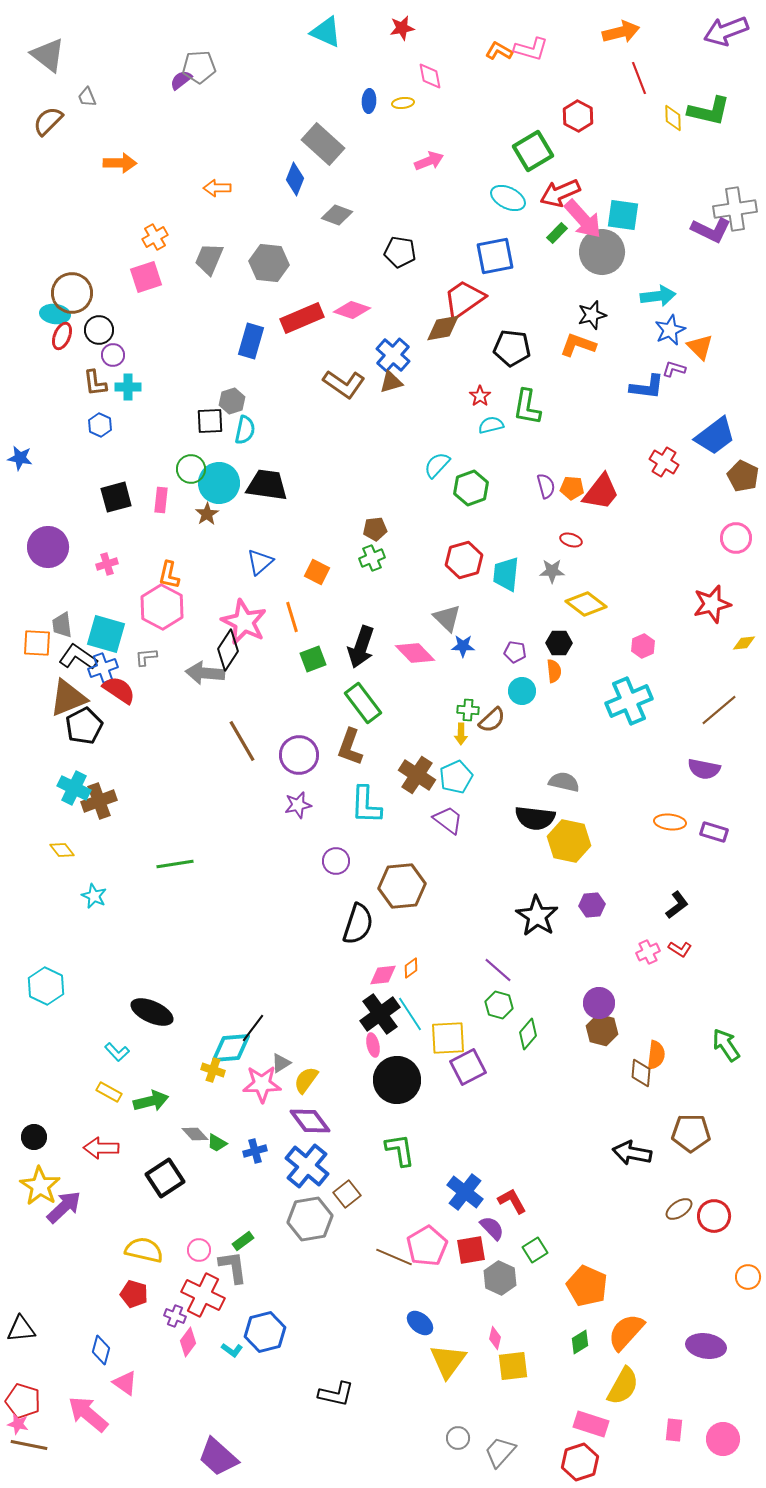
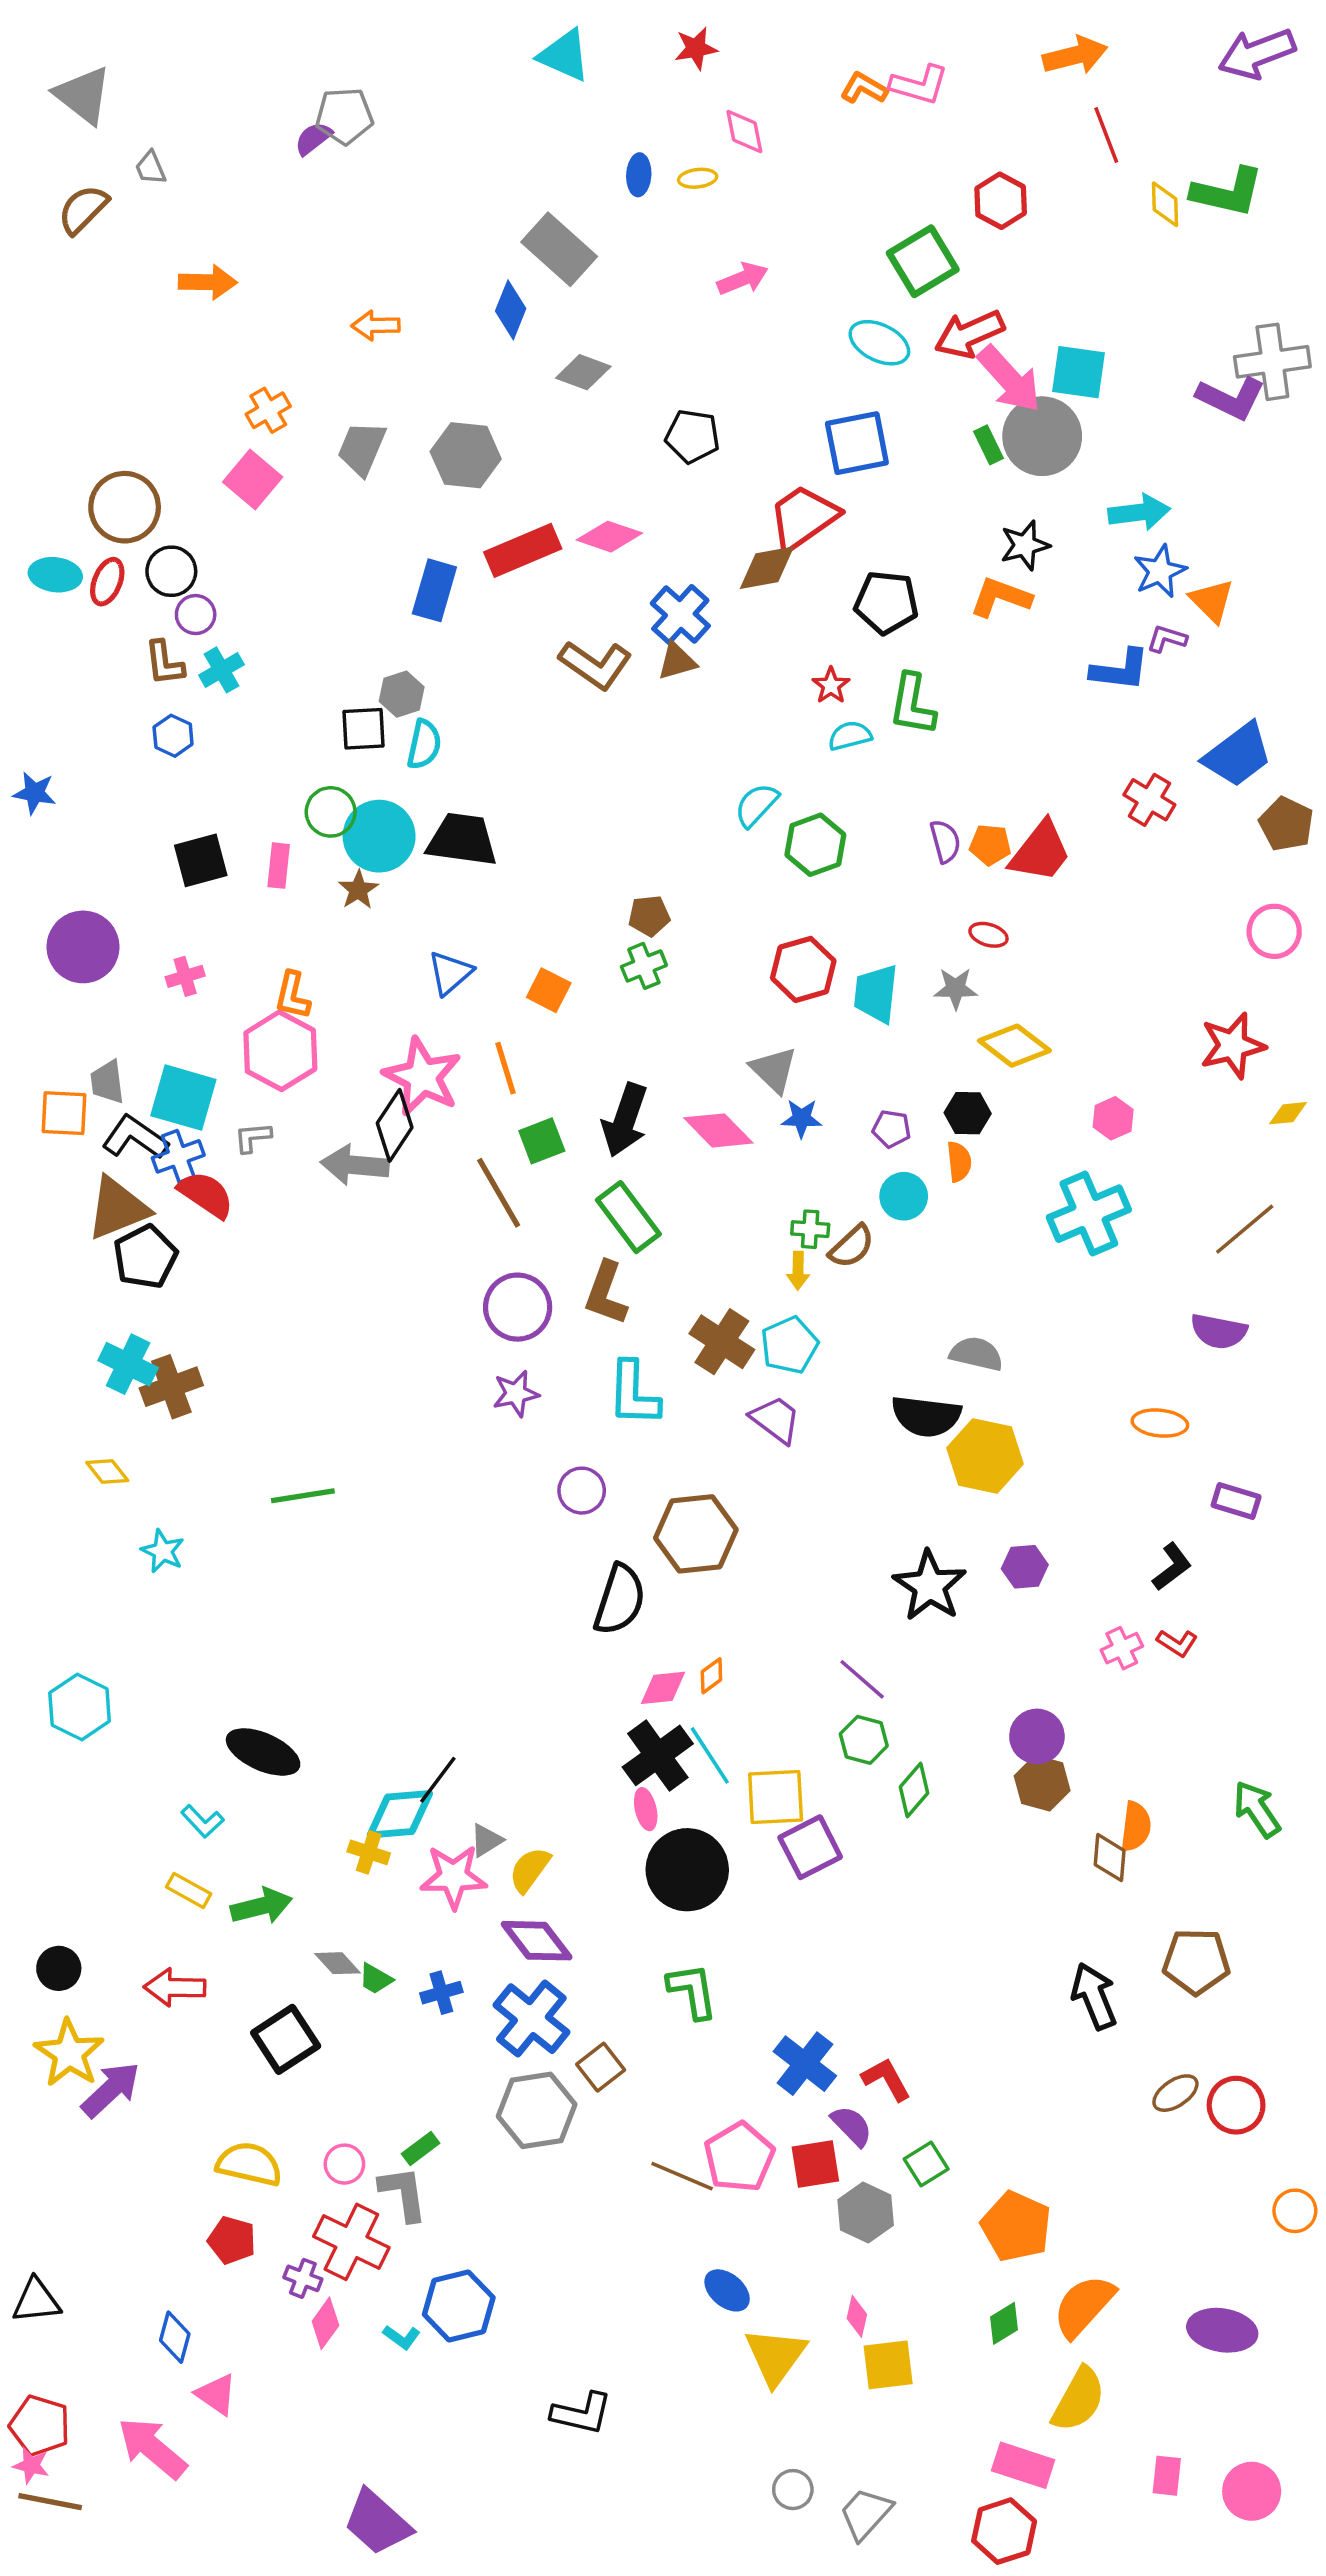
green rectangle: (557, 233) -> (988, 445), moved, turned -70
pink square: (146, 277) -> (253, 479), turned -32
cyan ellipse: (55, 314) -> (55, 575), moved
cyan cross: (128, 387) -> (222, 670), turned -30
brown line: (242, 741) -> (499, 1193), moved
purple rectangle: (714, 832) -> (1236, 1501), moved
black arrow: (632, 1153) -> (1094, 1996), turned 57

